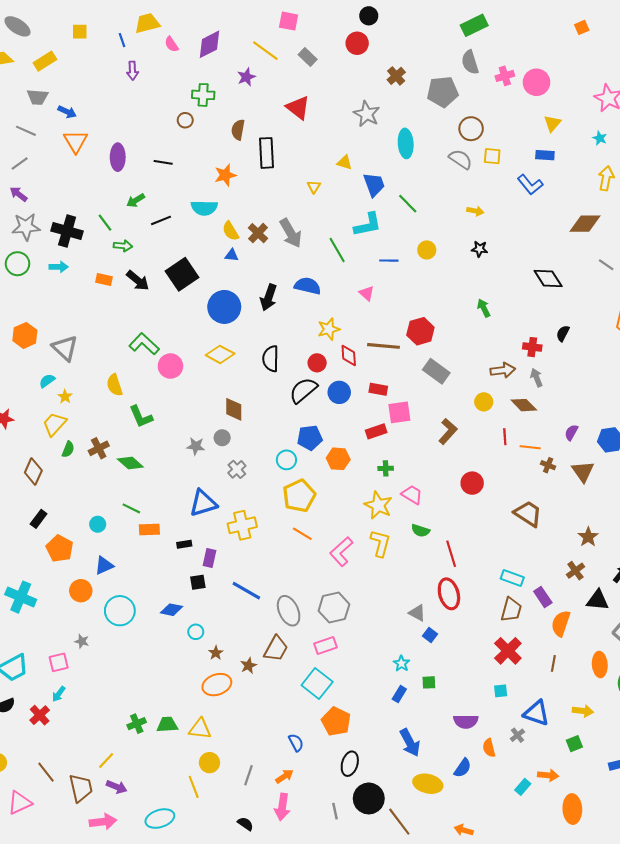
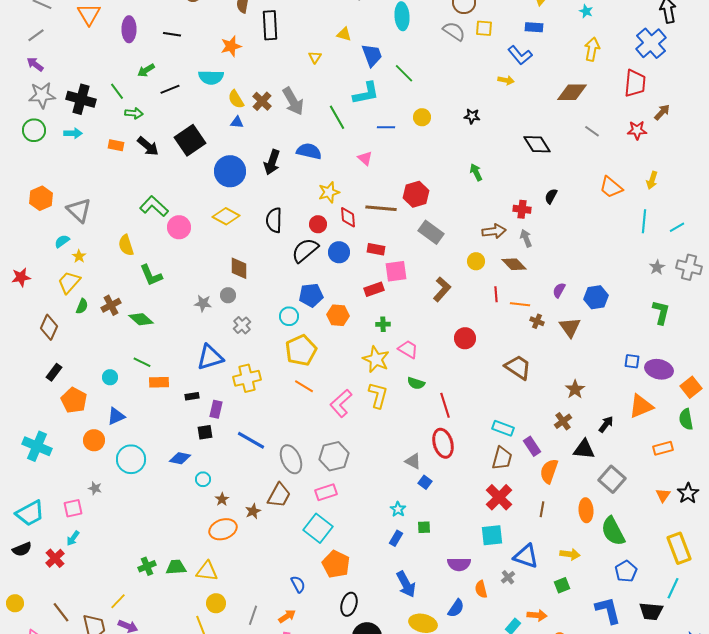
yellow arrow: (475, 211) -> (506, 80), moved
cyan square: (501, 691) -> (492, 535), size x1.6

